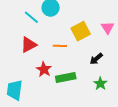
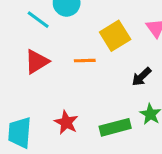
red star: (44, 69) -> (66, 122), moved
green rectangle: (66, 78) -> (115, 127), moved

